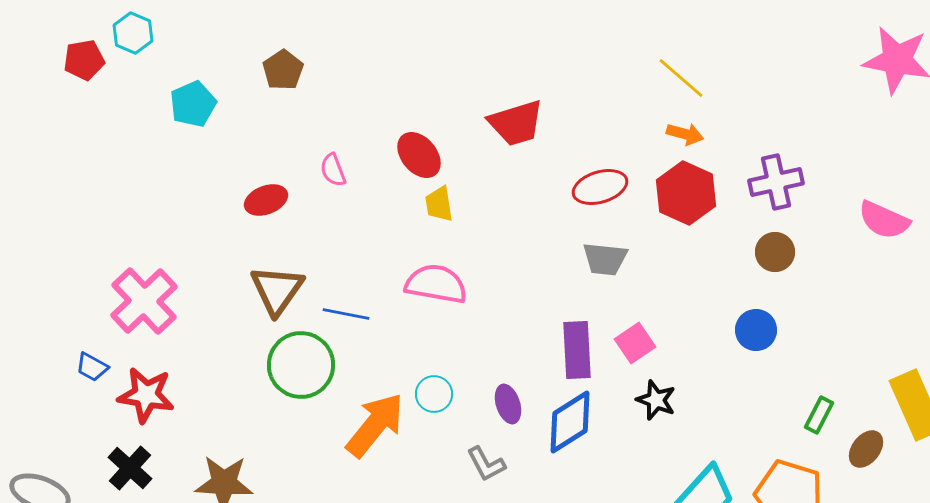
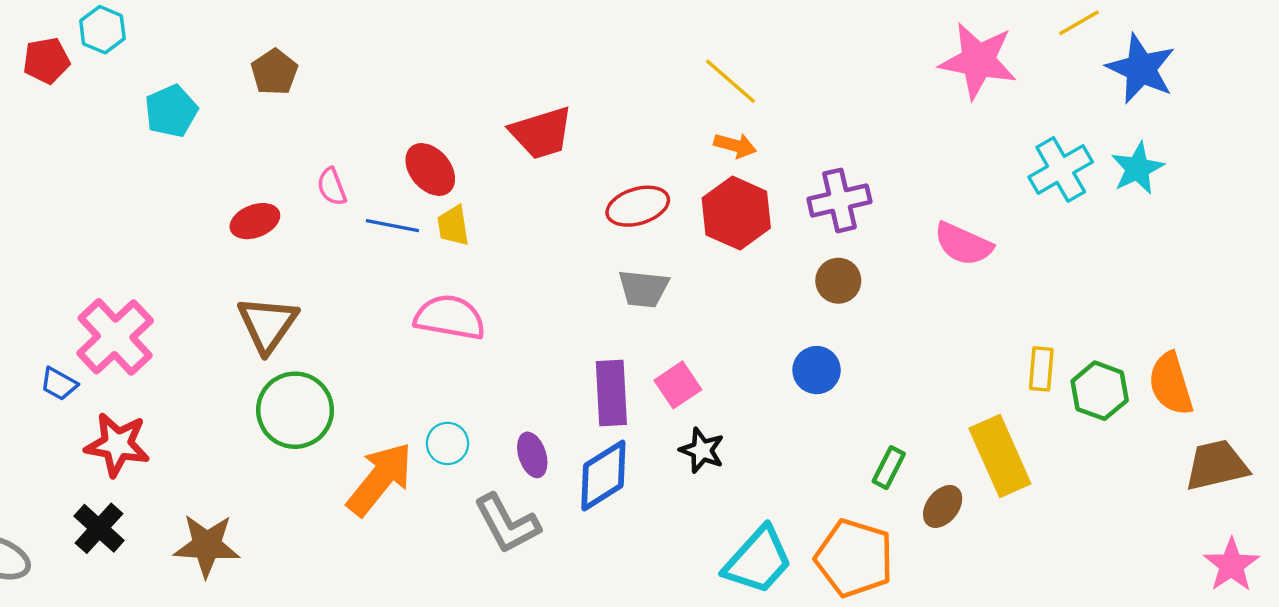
blue line: (346, 314) -> (392, 226), moved
blue trapezoid: (92, 367) -> (59, 384), moved
gray L-shape: (486, 464) -> (507, 524), size x1.5

